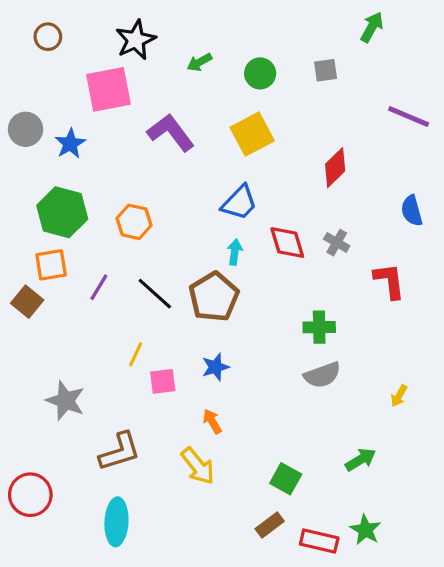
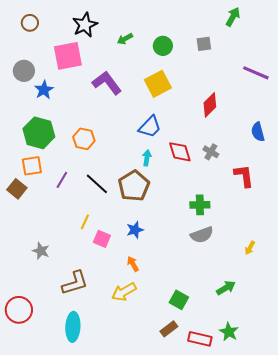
gray circle: (26, 129) -> (24, 71), moved
pink square: (163, 381) -> (102, 239), turned 30
gray star: (65, 401) -> (41, 251), size x0.7
yellow arrow: (198, 466) -> (124, 292), turned 100

